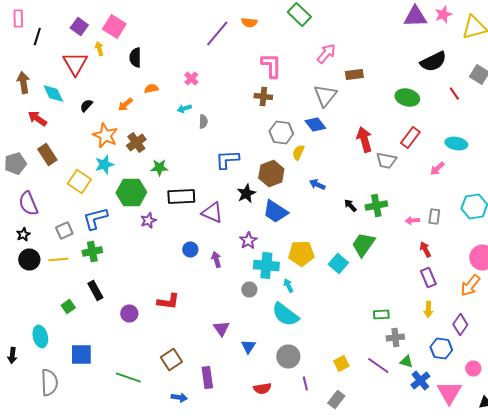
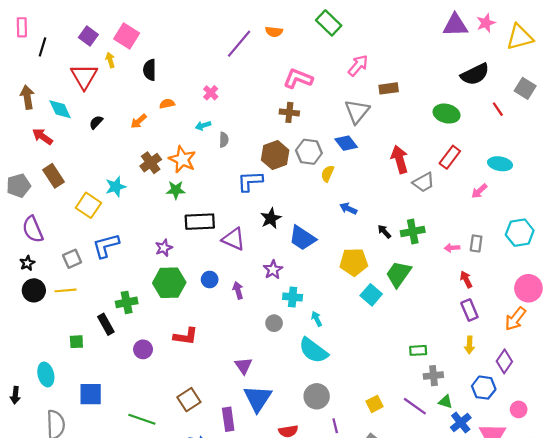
pink L-shape: (271, 66) -> (298, 79), turned -68
orange star: (105, 136) -> (182, 159), moved
gray trapezoid: (386, 160) -> (424, 182), turned -40
brown hexagon: (271, 174) -> (275, 155), moved
green hexagon: (131, 192) -> (169, 283), moved
green cross: (92, 252) -> (127, 302), moved
yellow pentagon: (301, 254) -> (354, 262), moved
cyan cross: (266, 266) -> (293, 297), size x0.7
green square: (68, 306) -> (76, 342), turned 32
blue triangle: (248, 346) -> (258, 399), moved, size x1.8

